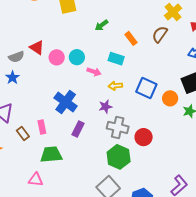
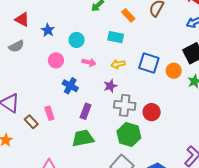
red triangle: (37, 48) -> (22, 19), moved
pink circle: (57, 57) -> (56, 60), moved
pink arrow: (94, 72) -> (89, 62), moved
blue star: (12, 78) -> (48, 30), moved
blue cross: (66, 102) -> (70, 86), size x0.7
green trapezoid: (51, 155) -> (83, 138), moved

